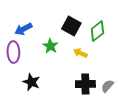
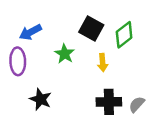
yellow arrow: (80, 53) -> (103, 63), turned -120

